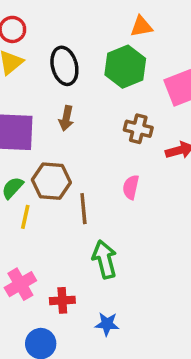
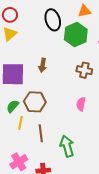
black ellipse: (64, 66) -> (53, 20), moved
brown line: (83, 209) -> (41, 133), moved

